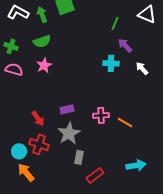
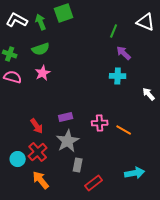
cyan cross: (111, 63) -> (118, 76), moved
white arrow: (142, 68) -> (149, 94), moved
red cross: (39, 144) -> (38, 152), turned 30
orange arrow: (26, 172) -> (41, 180), moved

